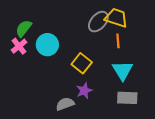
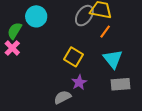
orange line: (118, 41) -> (105, 32), turned 48
cyan circle: (47, 45) -> (36, 16), moved

